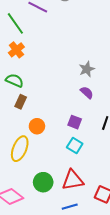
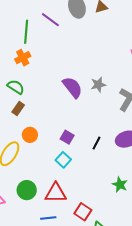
green line: (15, 23) -> (26, 32), turned 30
gray star: (87, 69) -> (98, 85), moved
purple semicircle: (87, 93) -> (72, 87), moved, size x1.6

